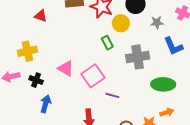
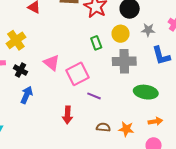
yellow circle: (121, 23) -> (121, 34), moved
yellow cross: (27, 51) -> (16, 40), turned -30
orange arrow: (167, 112) -> (155, 121), moved

